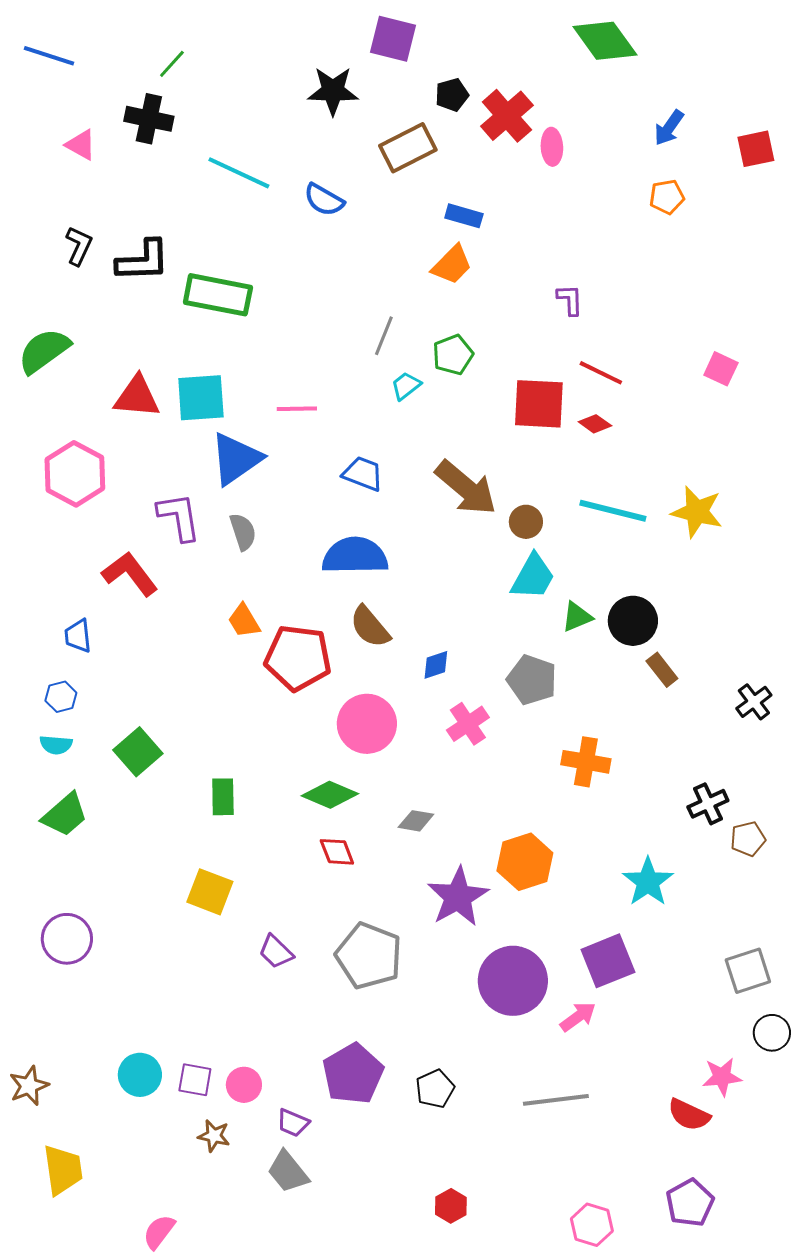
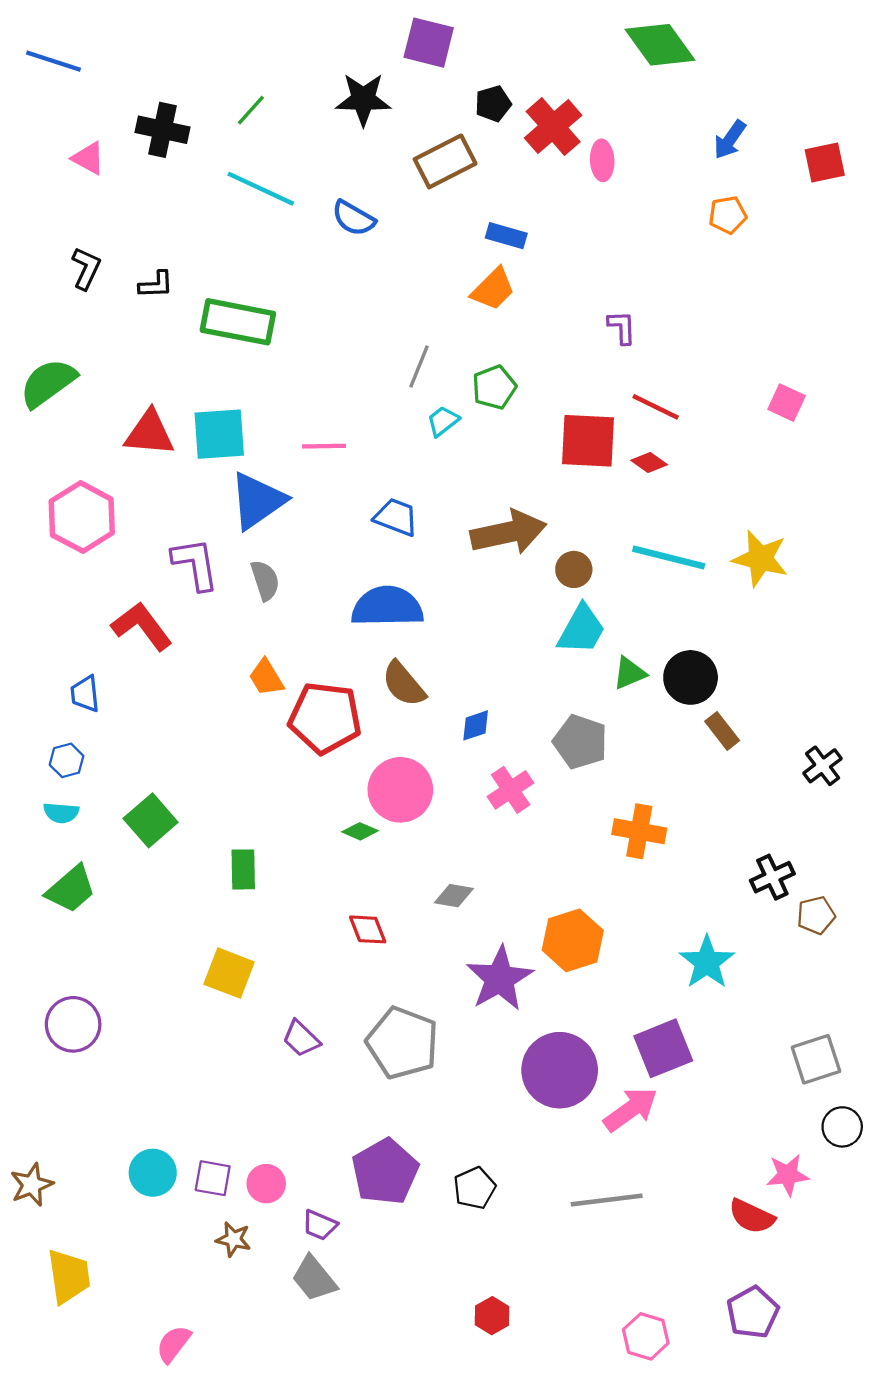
green line: (172, 64) -> (251, 110), moved
black L-shape: (143, 261) -> (156, 285), size x0.6
brown arrow: (466, 488) -> (508, 532), turned -52
green diamond: (330, 795) -> (360, 831), moved, size x0.6
pink arrow: (578, 1017) -> (631, 1109), size x1.4

